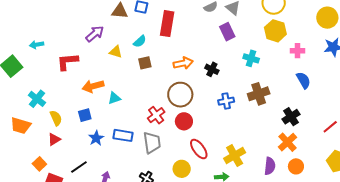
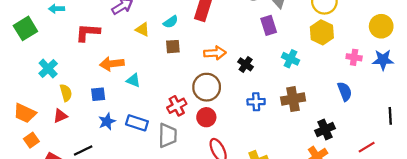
pink cross: (297, 51) -> (354, 57), moved
cyan triangle: (114, 98) -> (133, 80), turned 32
orange trapezoid: (21, 126) -> (25, 113), moved
orange square: (39, 164) -> (31, 140), moved

